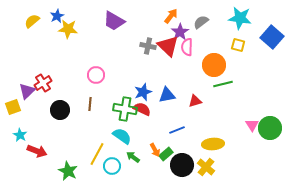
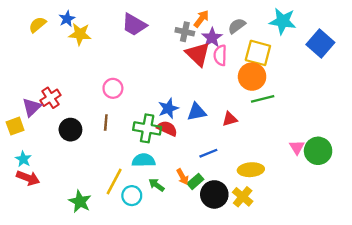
yellow square: (238, 45) -> (258, 53), moved, size x1.6
gray cross: (148, 46) -> (185, 32), moved
cyan semicircle: (122, 136) -> (144, 160), turned -36
red arrow: (37, 151) -> (28, 178), moved

